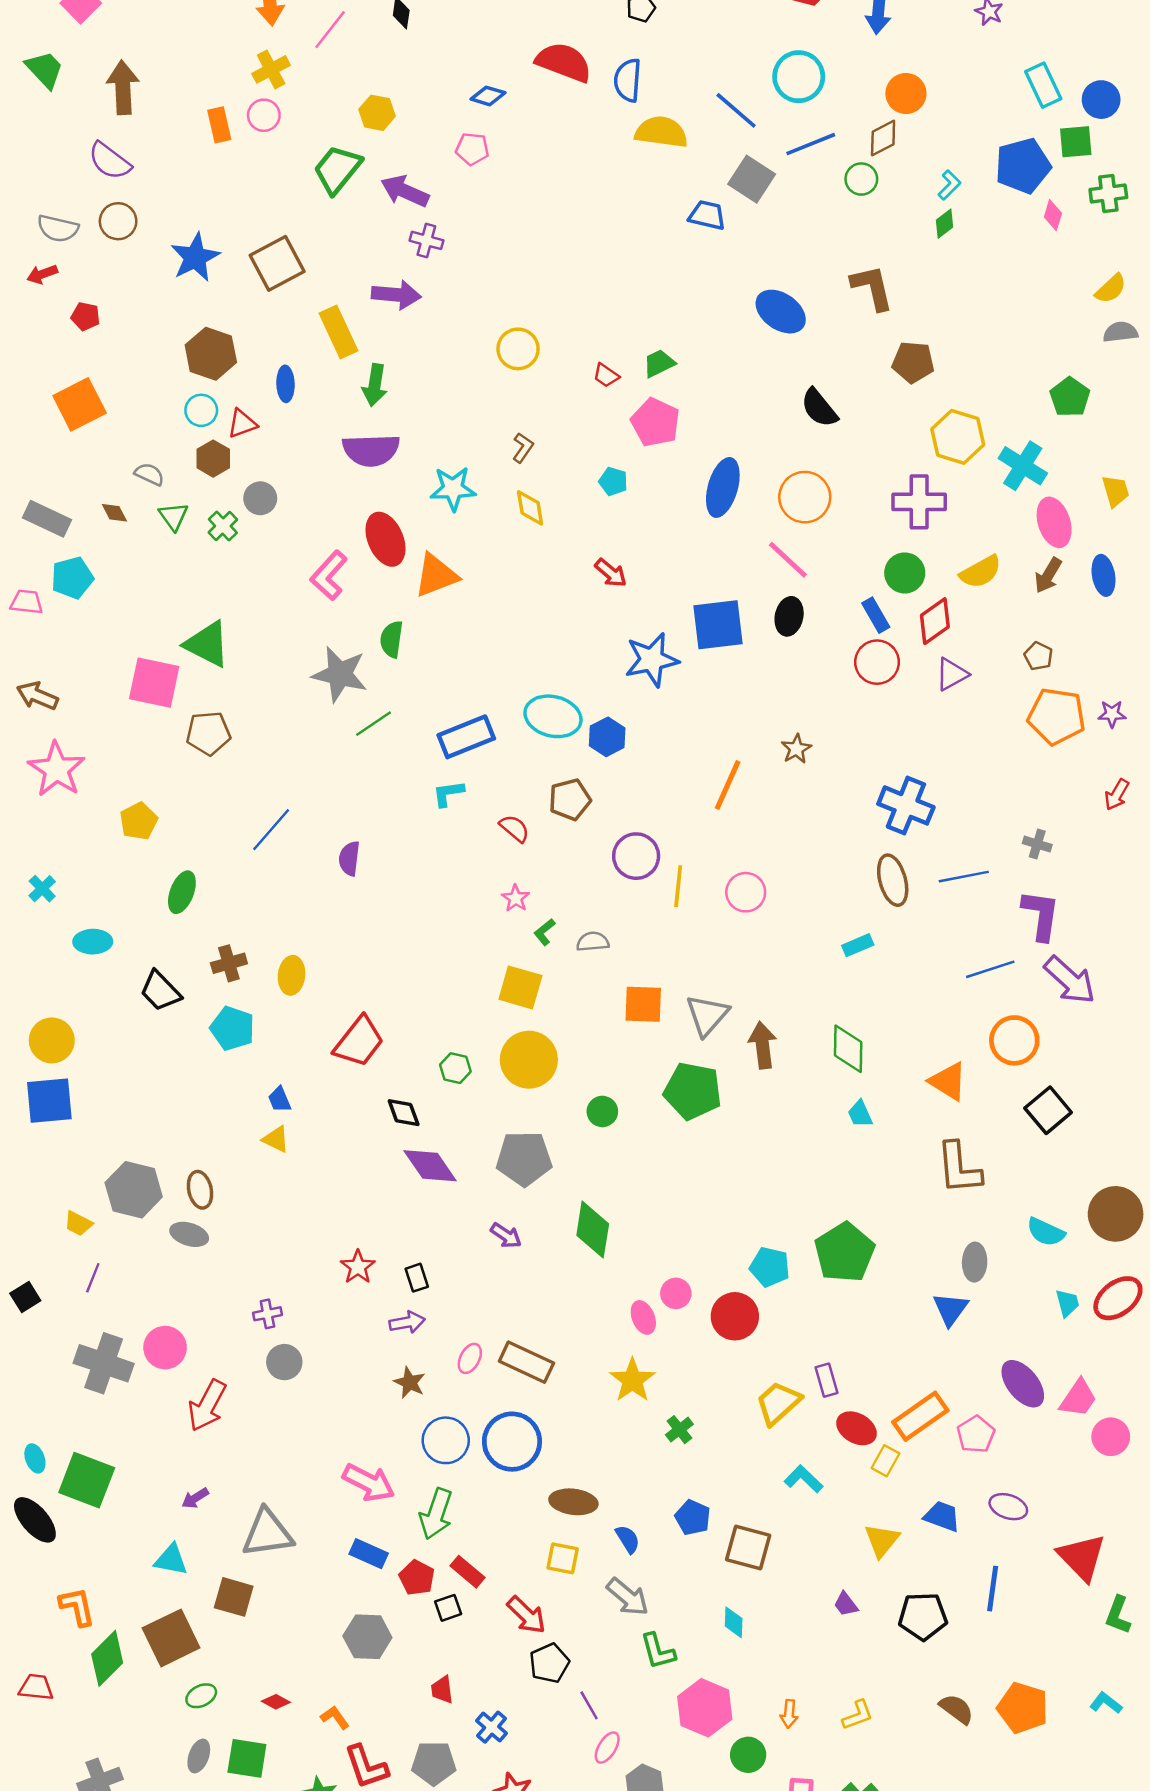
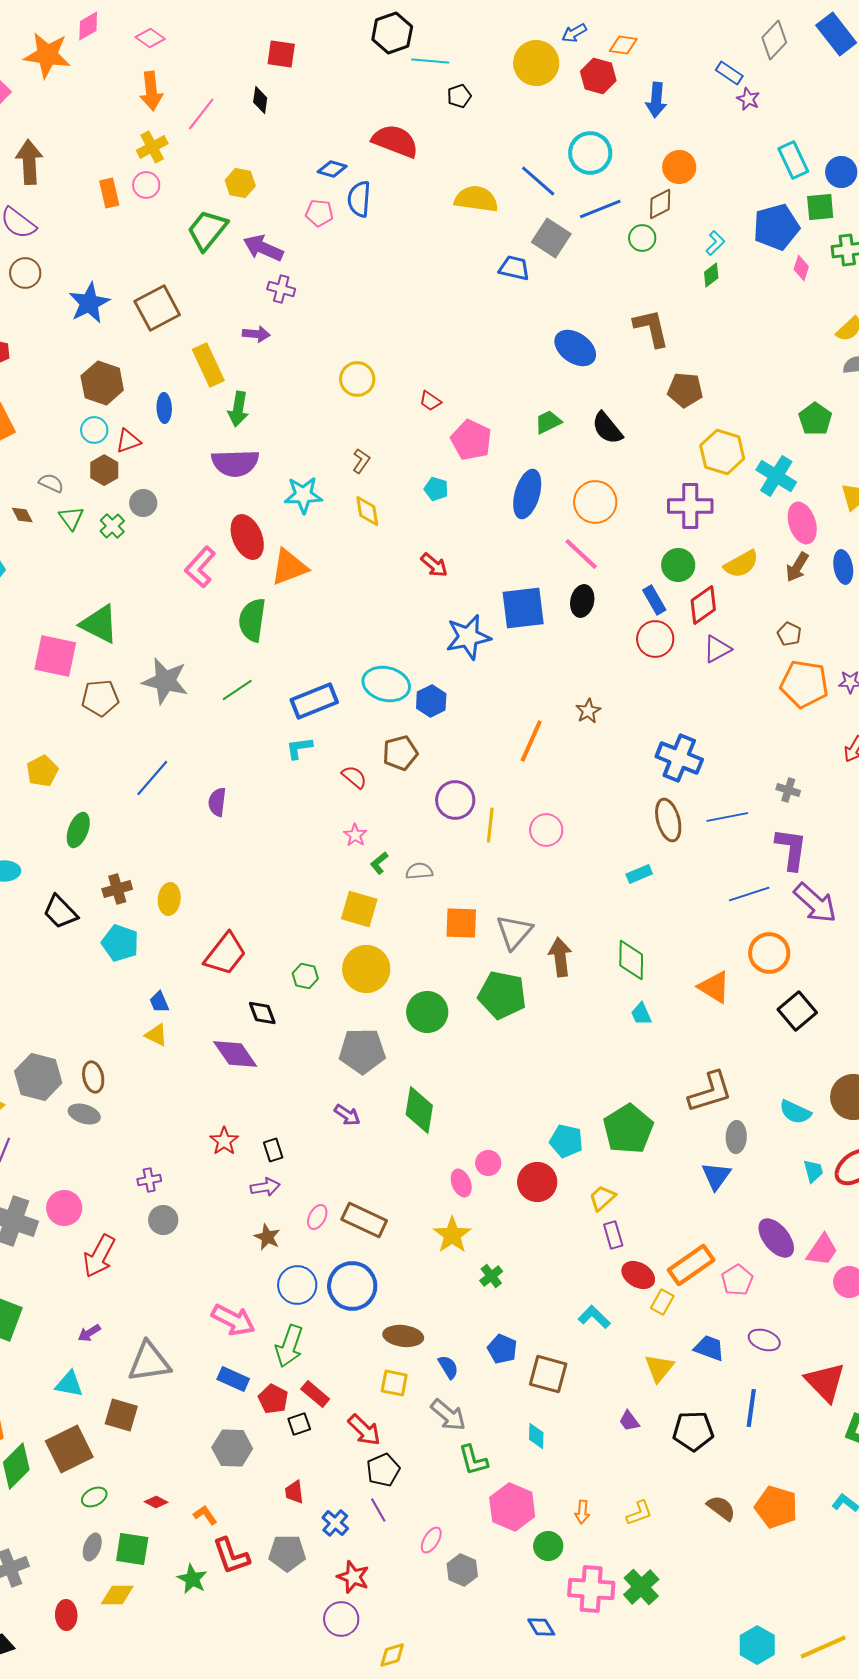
blue semicircle: (628, 80) -> (359, 199), moved
purple arrow: (396, 295) -> (256, 334), size x0.7
green trapezoid: (659, 363) -> (548, 422), moved
green semicircle: (392, 639) -> (252, 620), size x1.4
gray star: (340, 674) -> (165, 681), moved
green circle: (602, 1111) -> (427, 1012), size x1.6
purple diamond: (430, 1166) -> (235, 1054), moved
brown L-shape: (959, 1168) -> (710, 1092), moved, turned -102
yellow trapezoid: (778, 1403) -> (602, 1198), moved, size x0.7
purple line: (589, 1705) -> (378, 1510), moved

